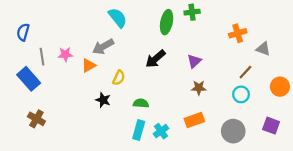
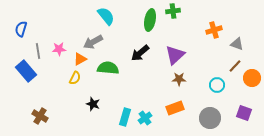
purple triangle: (194, 61) -> (175, 55), size x1.5
brown line: (245, 72) -> (235, 66), moved
yellow semicircle: (119, 78) -> (75, 78), moved
black star: (103, 100) -> (93, 104), moved
green semicircle: (141, 103) -> (108, 68), moved, size x1.5
brown cross: (36, 119) -> (40, 116), moved

